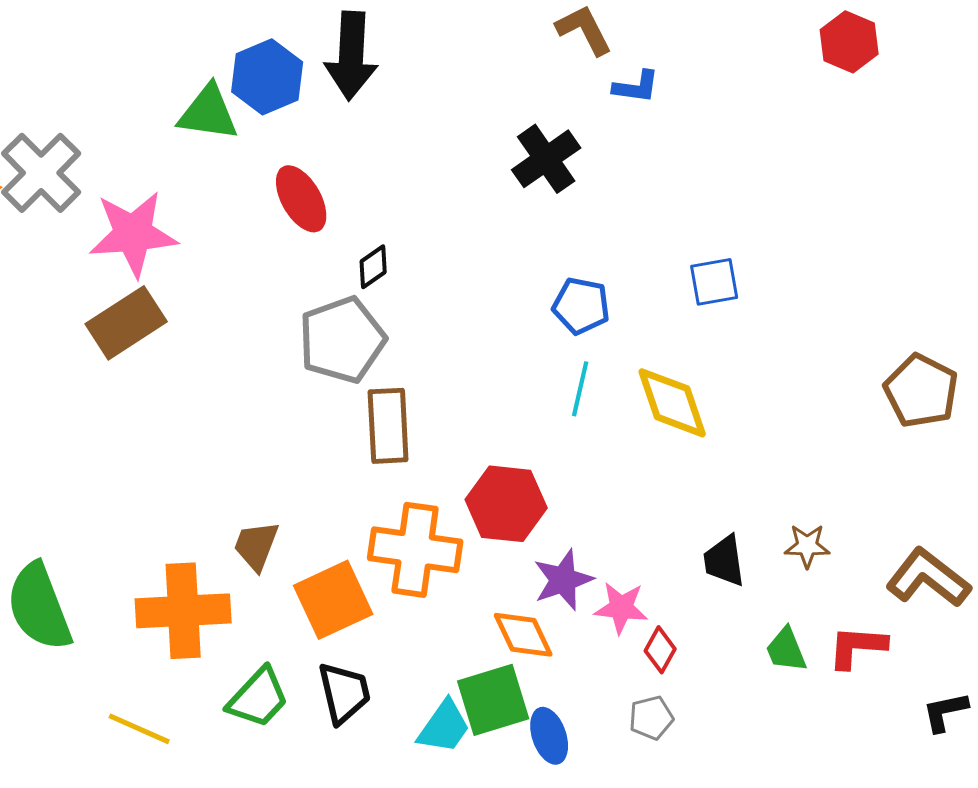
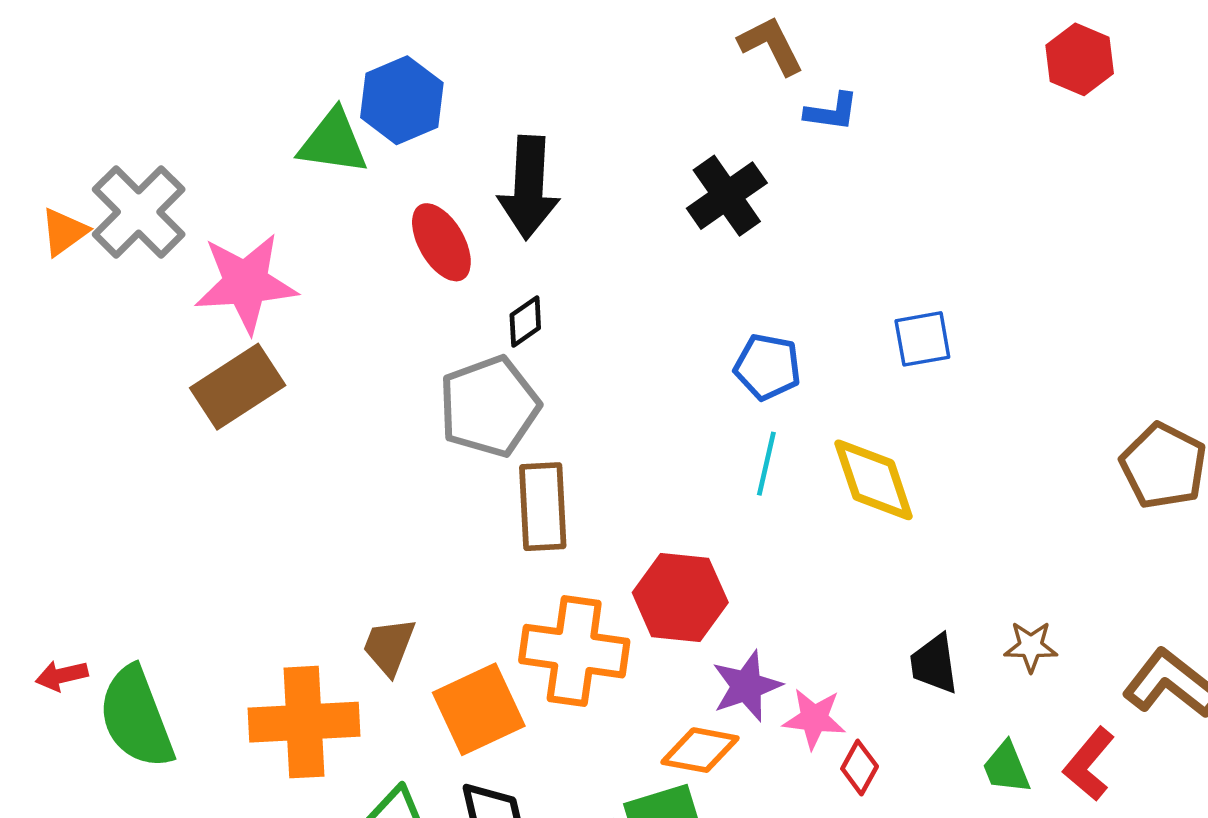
black arrow: (351, 56) -> (529, 188), moved
orange diamond: (523, 635) -> (700, 750), turned -54
red L-shape: (857, 647) -> (1089, 764), turned -54

